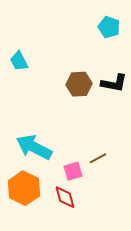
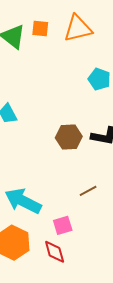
brown line: (98, 158) -> (88, 191), moved

